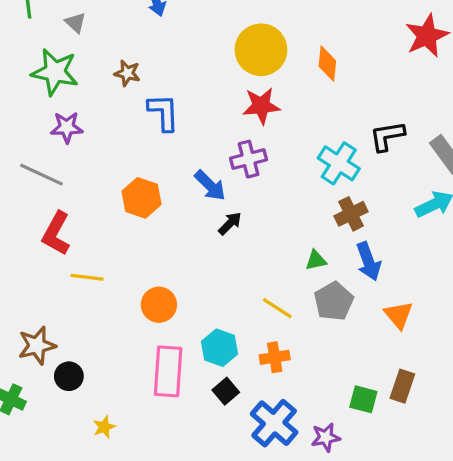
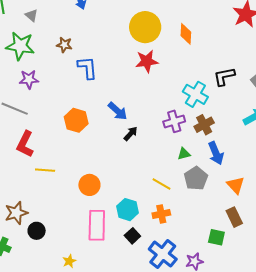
purple cross: (249, 159) -> (174, 121), moved
brown rectangle: (402, 386) -> (234, 217), moved, turned -42
yellow star: (104, 427) -> (69, 261), moved

